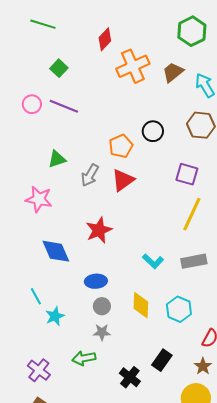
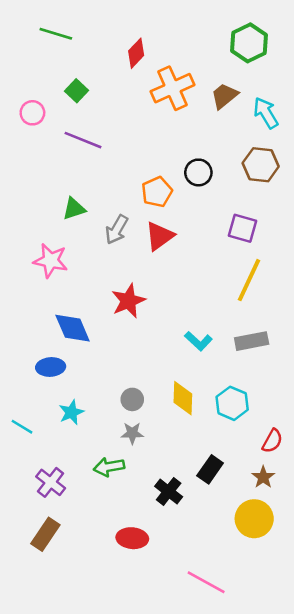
pink circle: (32, 104) -> (32, 113), moved
blue ellipse: (96, 281) -> (51, 367), moved
cyan line: (36, 296) -> (22, 427), moved, turned -30

